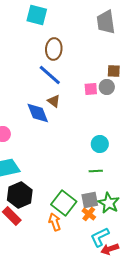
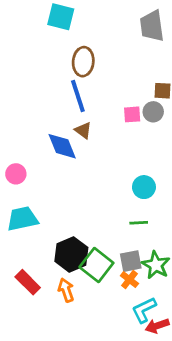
blue line: (50, 75) -> (78, 96), turned 30
black hexagon: (20, 195) -> (71, 254), moved
orange arrow: (55, 222) -> (66, 290), moved

